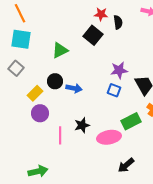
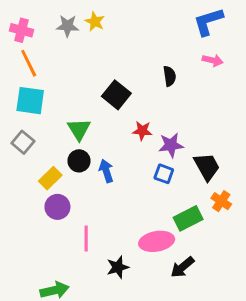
red star: (101, 14) -> (142, 131), moved
black square: (93, 35) -> (116, 95), moved
green triangle: (60, 50) -> (79, 129), moved, turned -36
blue arrow: (74, 88) -> (106, 171), turned -119
black star: (82, 125) -> (118, 267), moved
black arrow: (126, 165) -> (182, 267), moved

